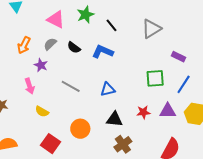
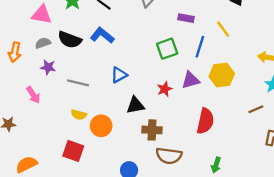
gray semicircle: (50, 44) -> (43, 43), turned 40
black semicircle: (74, 48) -> (70, 40), size x1.5
blue L-shape: (103, 52) -> (102, 35), turned 30
purple star: (41, 65) -> (48, 67), moved
yellow semicircle: (42, 112) -> (79, 115), moved
brown cross: (123, 144) -> (152, 130), turned -36

